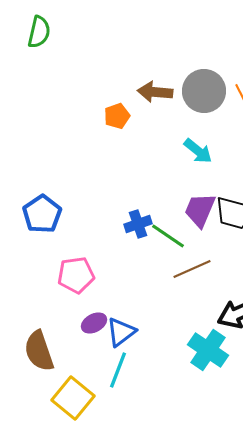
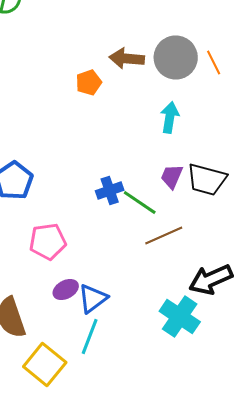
cyan arrow: (198, 151) -> (170, 118), turned -120
purple trapezoid: (200, 210) -> (172, 176), size x0.7

